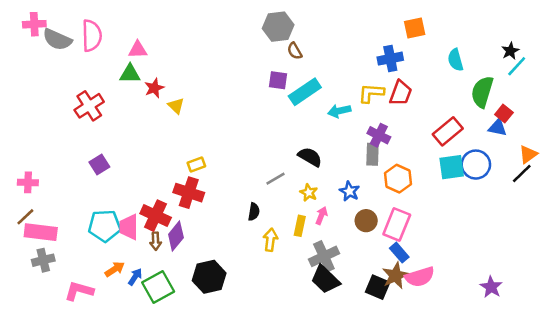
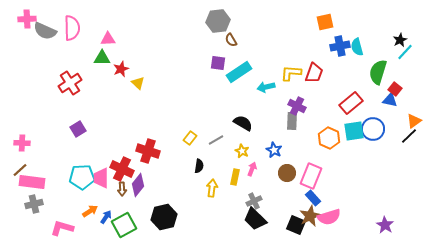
blue cross: (390, 59) -> (340, 46), moved
yellow rectangle: (196, 165) -> (190, 138), moved, turned -32
orange hexagon: (398, 179) -> (329, 138), moved
gray cross: (324, 256) -> (254, 201), size x0.7

